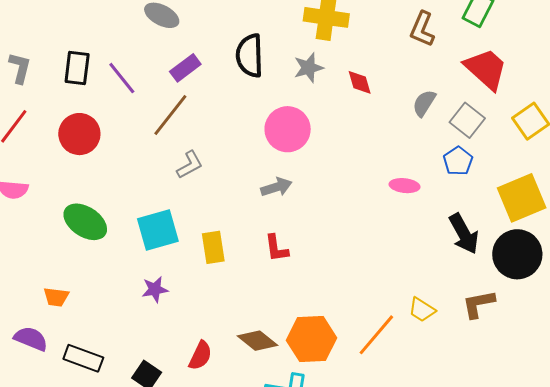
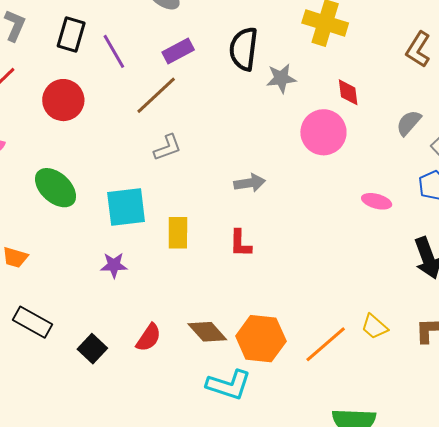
gray star: (309, 68) -> (281, 78), moved
pink circle: (288, 129) -> (323, 132), moved

